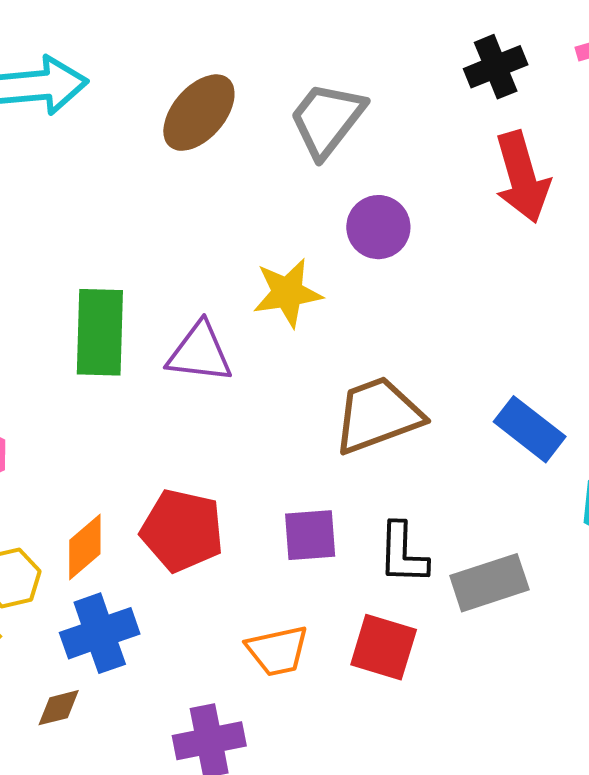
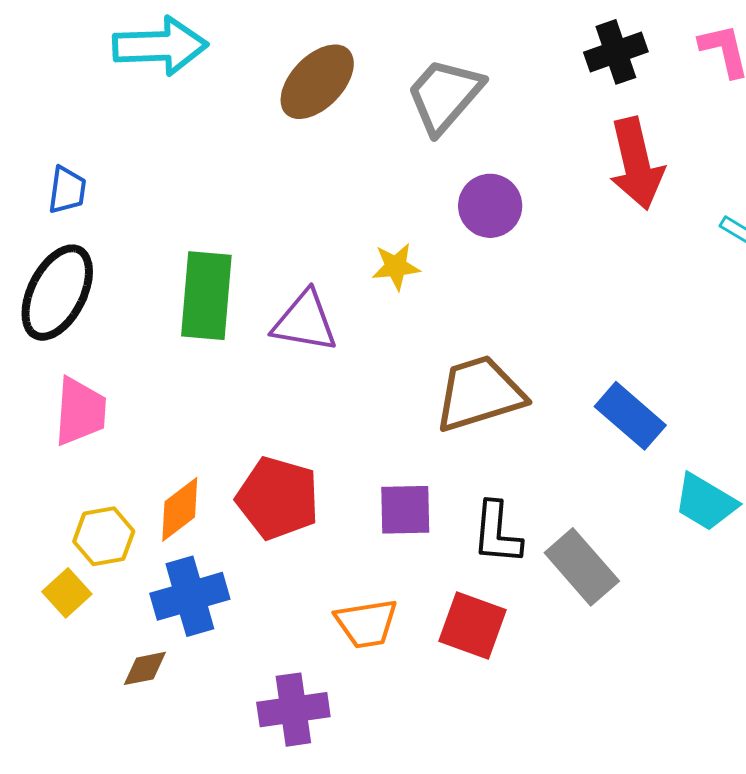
yellow star: (287, 293) -> (396, 267), size x0.7
gray rectangle: (489, 583) -> (582, 567), turned 64

